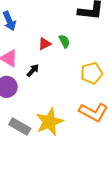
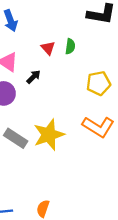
green semicircle: (64, 41) -> (70, 46), turned 32
red triangle: (45, 44) -> (48, 48), turned -48

